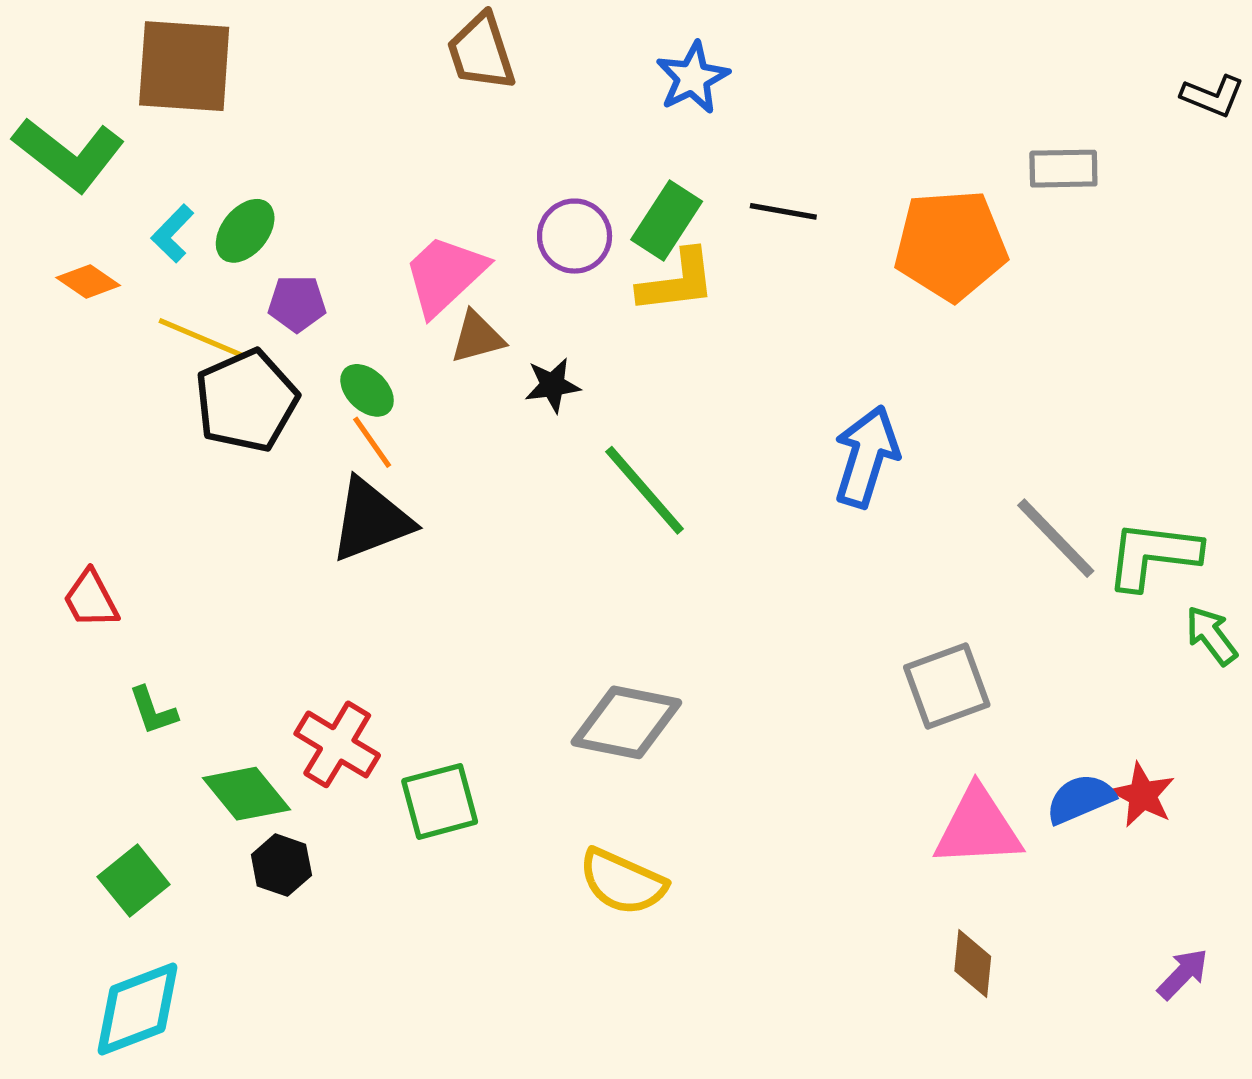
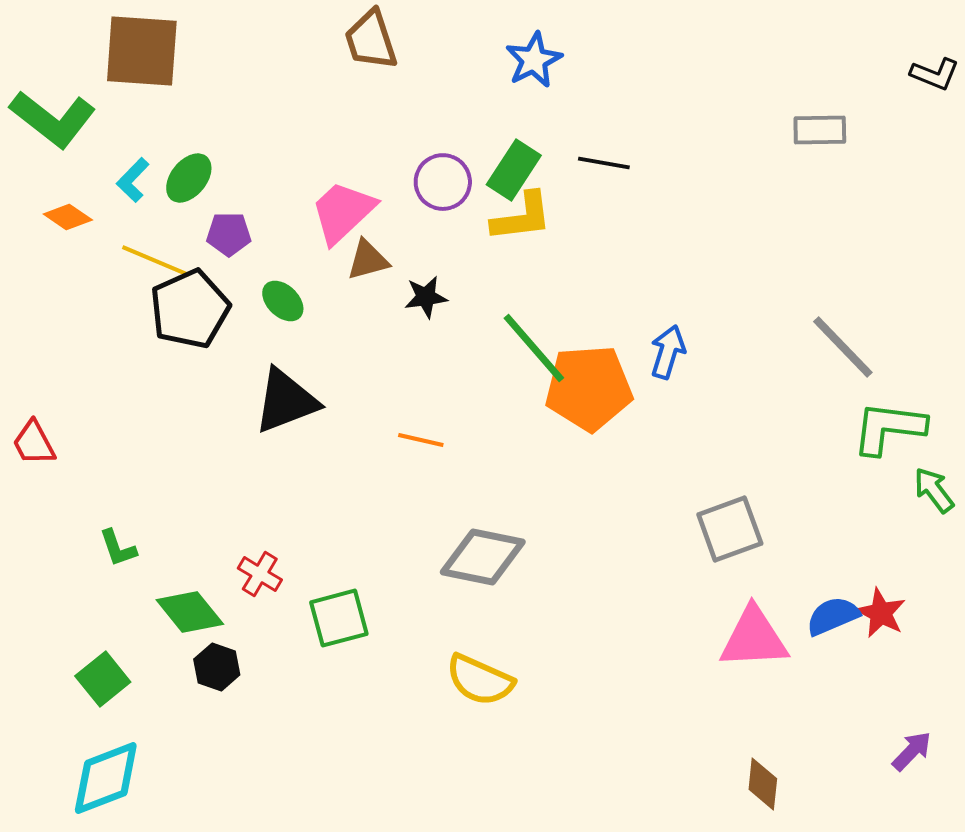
orange pentagon: (951, 245) -> (589, 388), moved
orange line: (372, 442) -> (421, 440), moved, turned -42
blue arrow: (866, 456) -> (668, 352), size x0.7
green line: (645, 490) -> (534, 348), moved
gray line: (1056, 538) -> (843, 347), moved
red trapezoid: (91, 599) -> (34, 443), moved
red cross: (337, 744) -> (260, 574), size x0.7
brown diamond: (973, 964) -> (763, 784), moved

